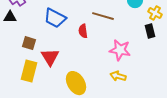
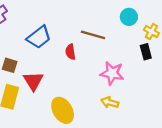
blue trapezoid: (55, 18) -> (39, 37), turned -65

